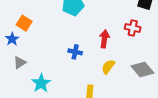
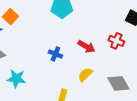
red arrow: (104, 39) -> (86, 46), turned 102
cyan star: (41, 83) -> (16, 79), turned 30

